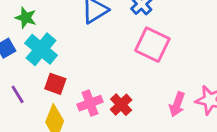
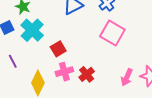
red square: (55, 84) -> (58, 49), moved, turned 35

